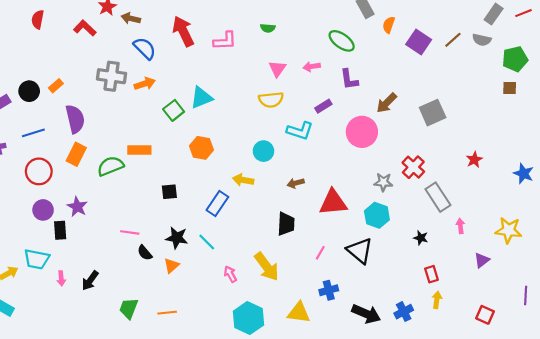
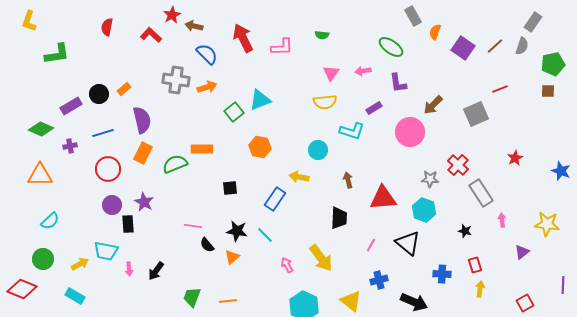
red line: (524, 13) -> (500, 89), moved
gray semicircle: (482, 40) -> (522, 46), turned -84
brown arrow: (296, 183) -> (348, 180), turned 91
blue cross: (404, 312) -> (442, 274), moved, turned 30
yellow triangle: (299, 313) -> (351, 301), turned 30
red square: (485, 315) -> (525, 303), turned 36

